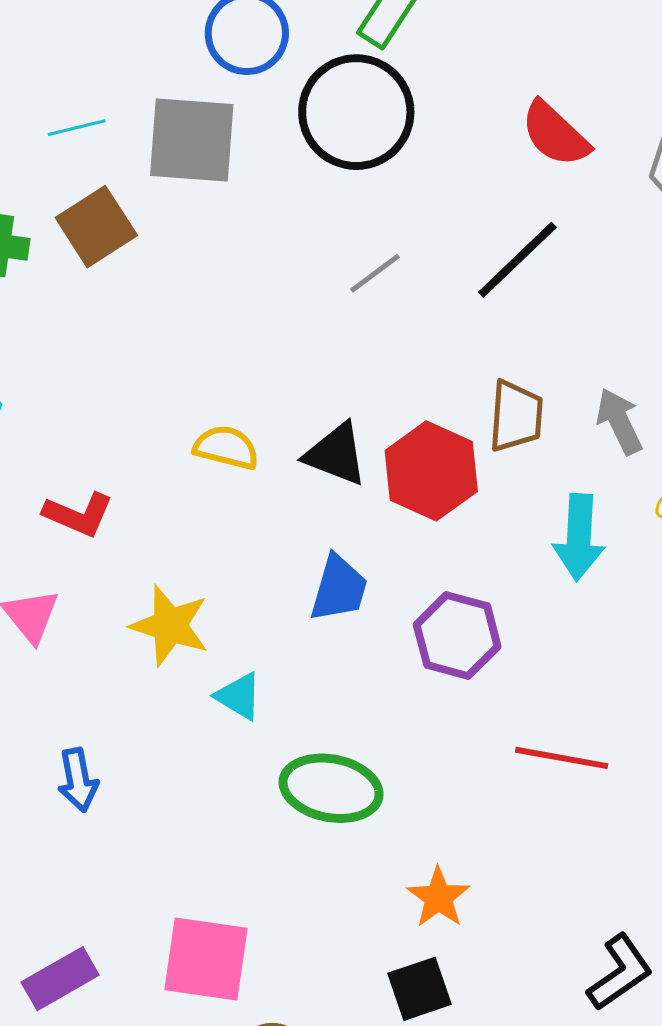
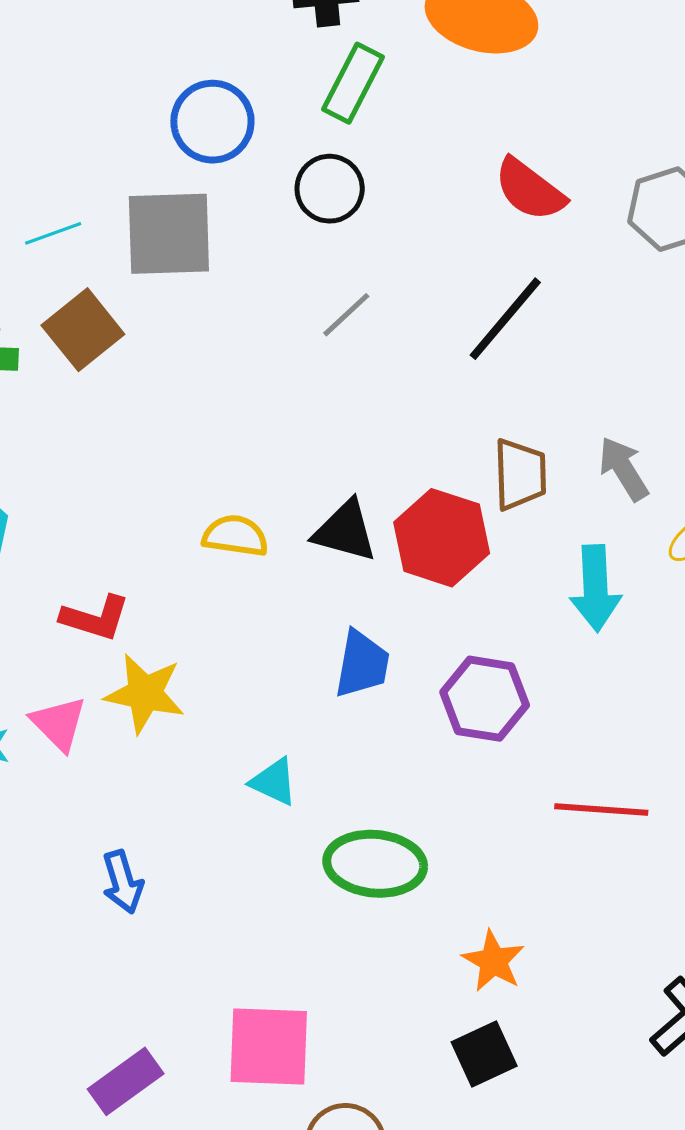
black circle: (356, 112) -> (330, 189), size x0.6
gray line: (375, 273) -> (346, 315), moved
yellow star: (170, 626) -> (145, 693), moved

